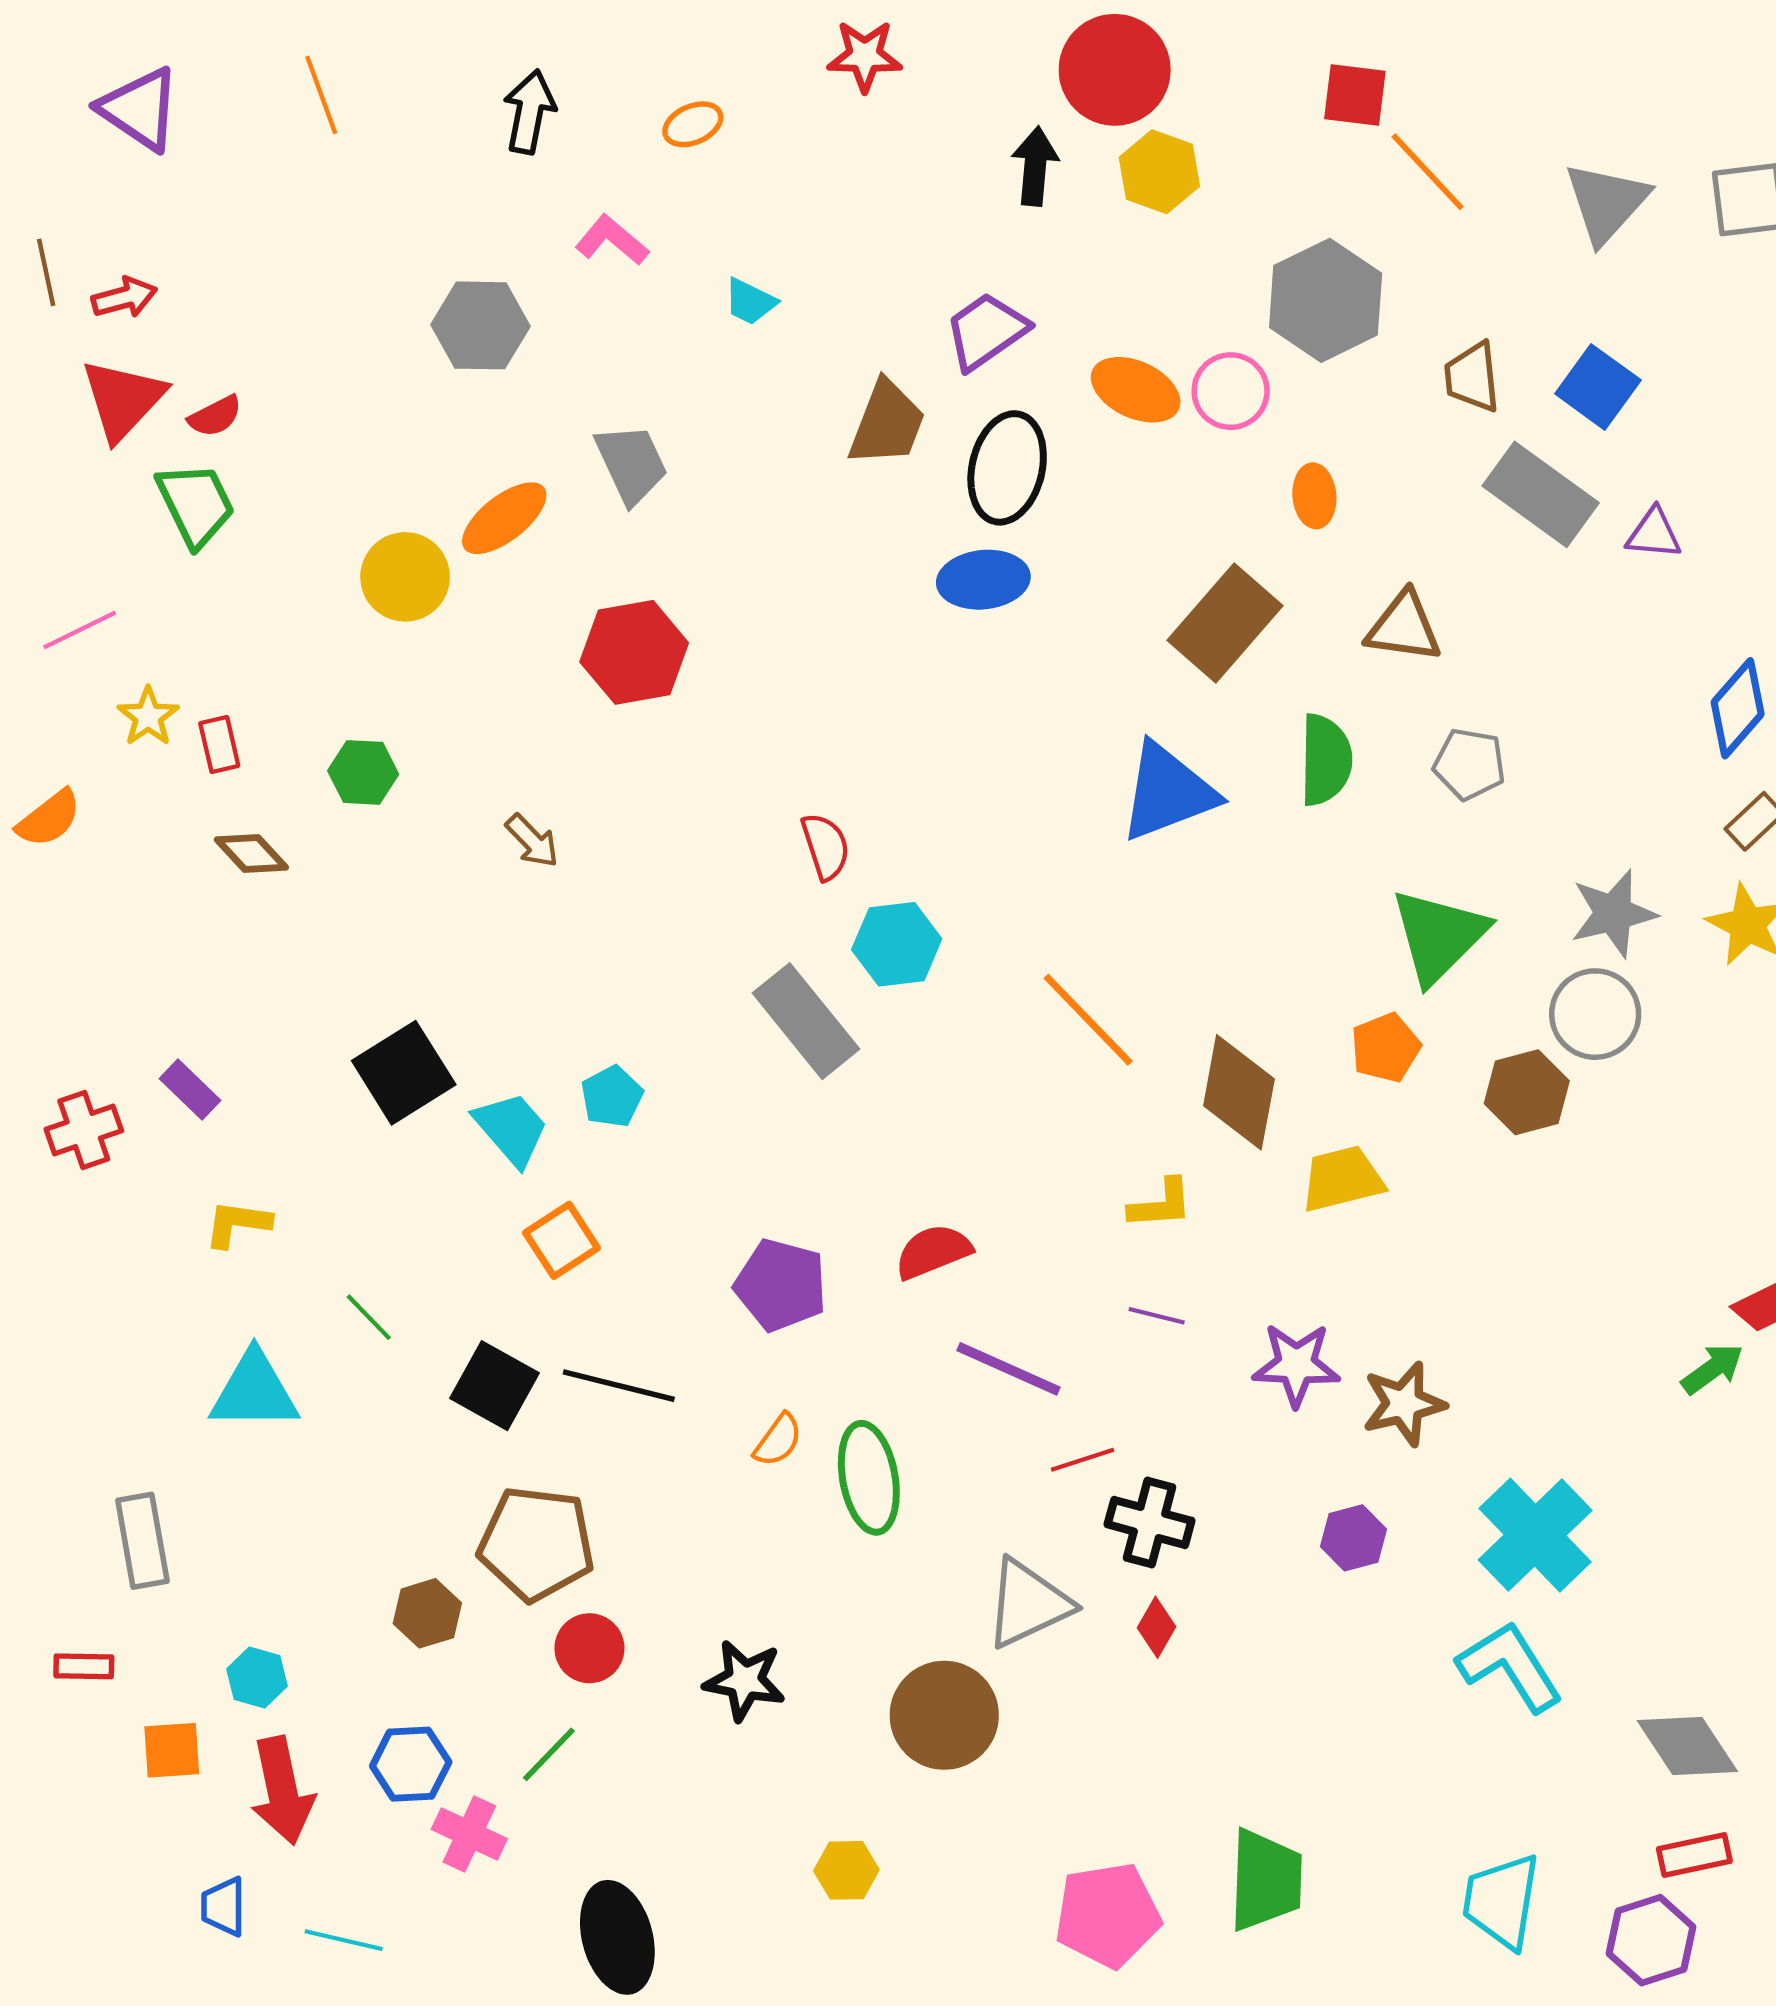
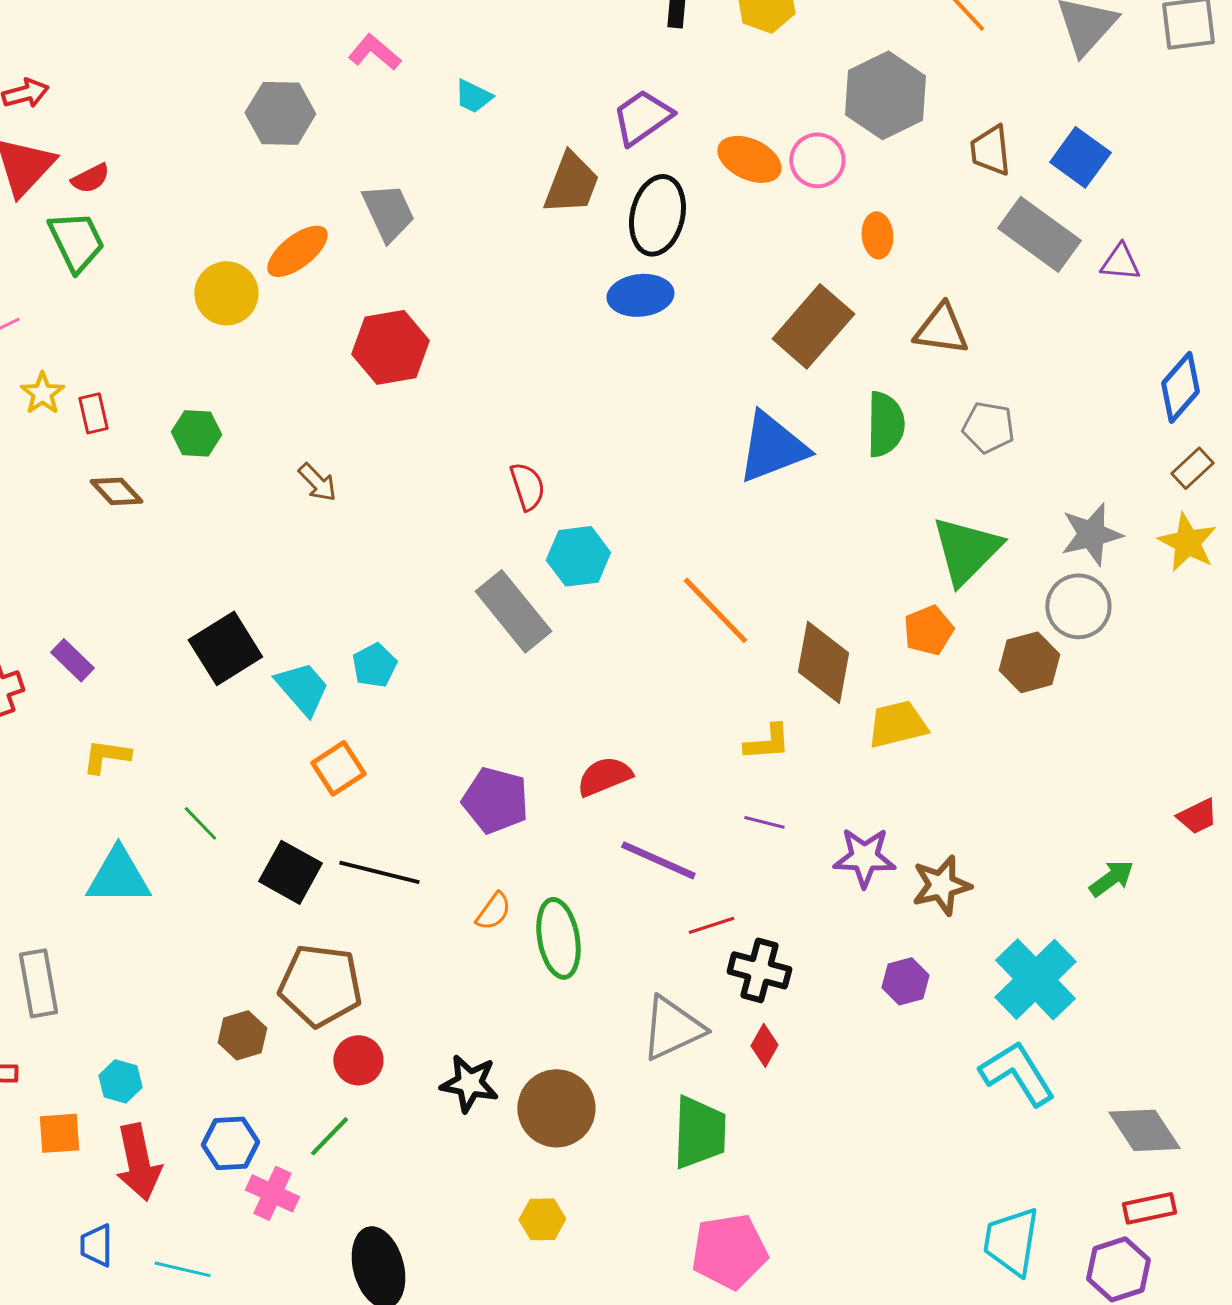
green arrow: (1712, 1369) -> (1111, 878), moved
brown circle: (944, 1715) -> (556, 1108), moved
green trapezoid: (1265, 1880) -> (699, 1132), moved

